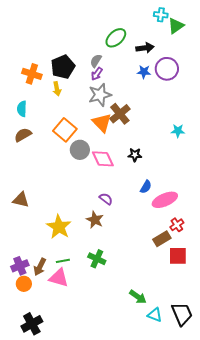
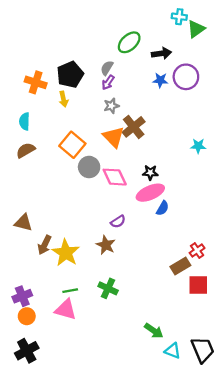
gray star: (100, 95) -> (111, 106), size x0.6
purple semicircle: (106, 199) -> (118, 222), turned 112
pink ellipse: (165, 200) -> (150, 193), moved
brown arrow: (40, 267) -> (45, 245), moved
black cross: (32, 324) -> (27, 351), moved

